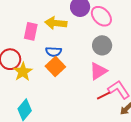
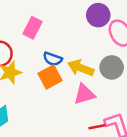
yellow arrow: (56, 23) -> (81, 68), moved
pink triangle: (98, 71) -> (84, 94), moved

